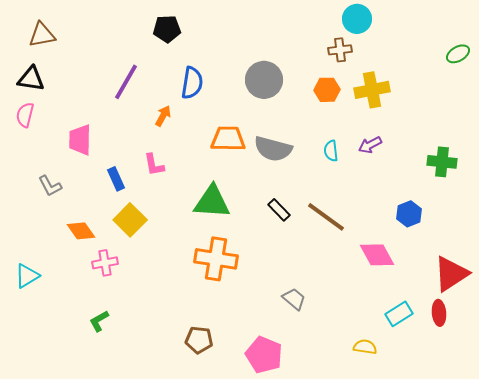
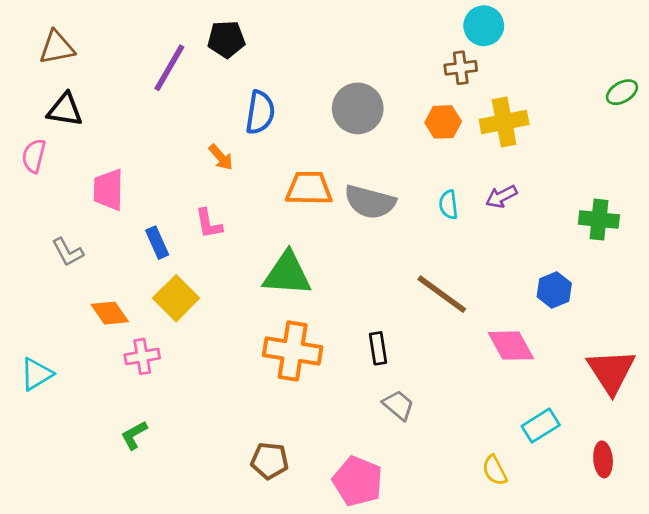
green ellipse: (458, 54) -> (622, 92), moved
black triangle: (31, 79) -> (65, 110), moved
purple line: (126, 82) -> (169, 68), moved
orange arrow: (163, 116) -> (221, 157), turned 110
black rectangle: (279, 210) -> (378, 348), moved, turned 35
red triangle: (451, 274) -> (611, 371), turned -30
red ellipse: (439, 313) -> (603, 459), moved
yellow semicircle: (365, 347) -> (495, 470), turned -125

